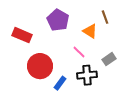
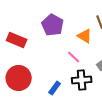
red circle: (40, 66) -> (19, 78), moved

